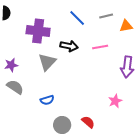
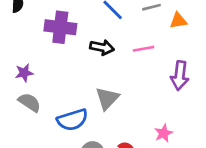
gray triangle: (47, 62) -> (107, 98), moved
blue semicircle: (47, 100) -> (72, 120), size x1.6
pink star: (115, 101) -> (164, 133), moved

